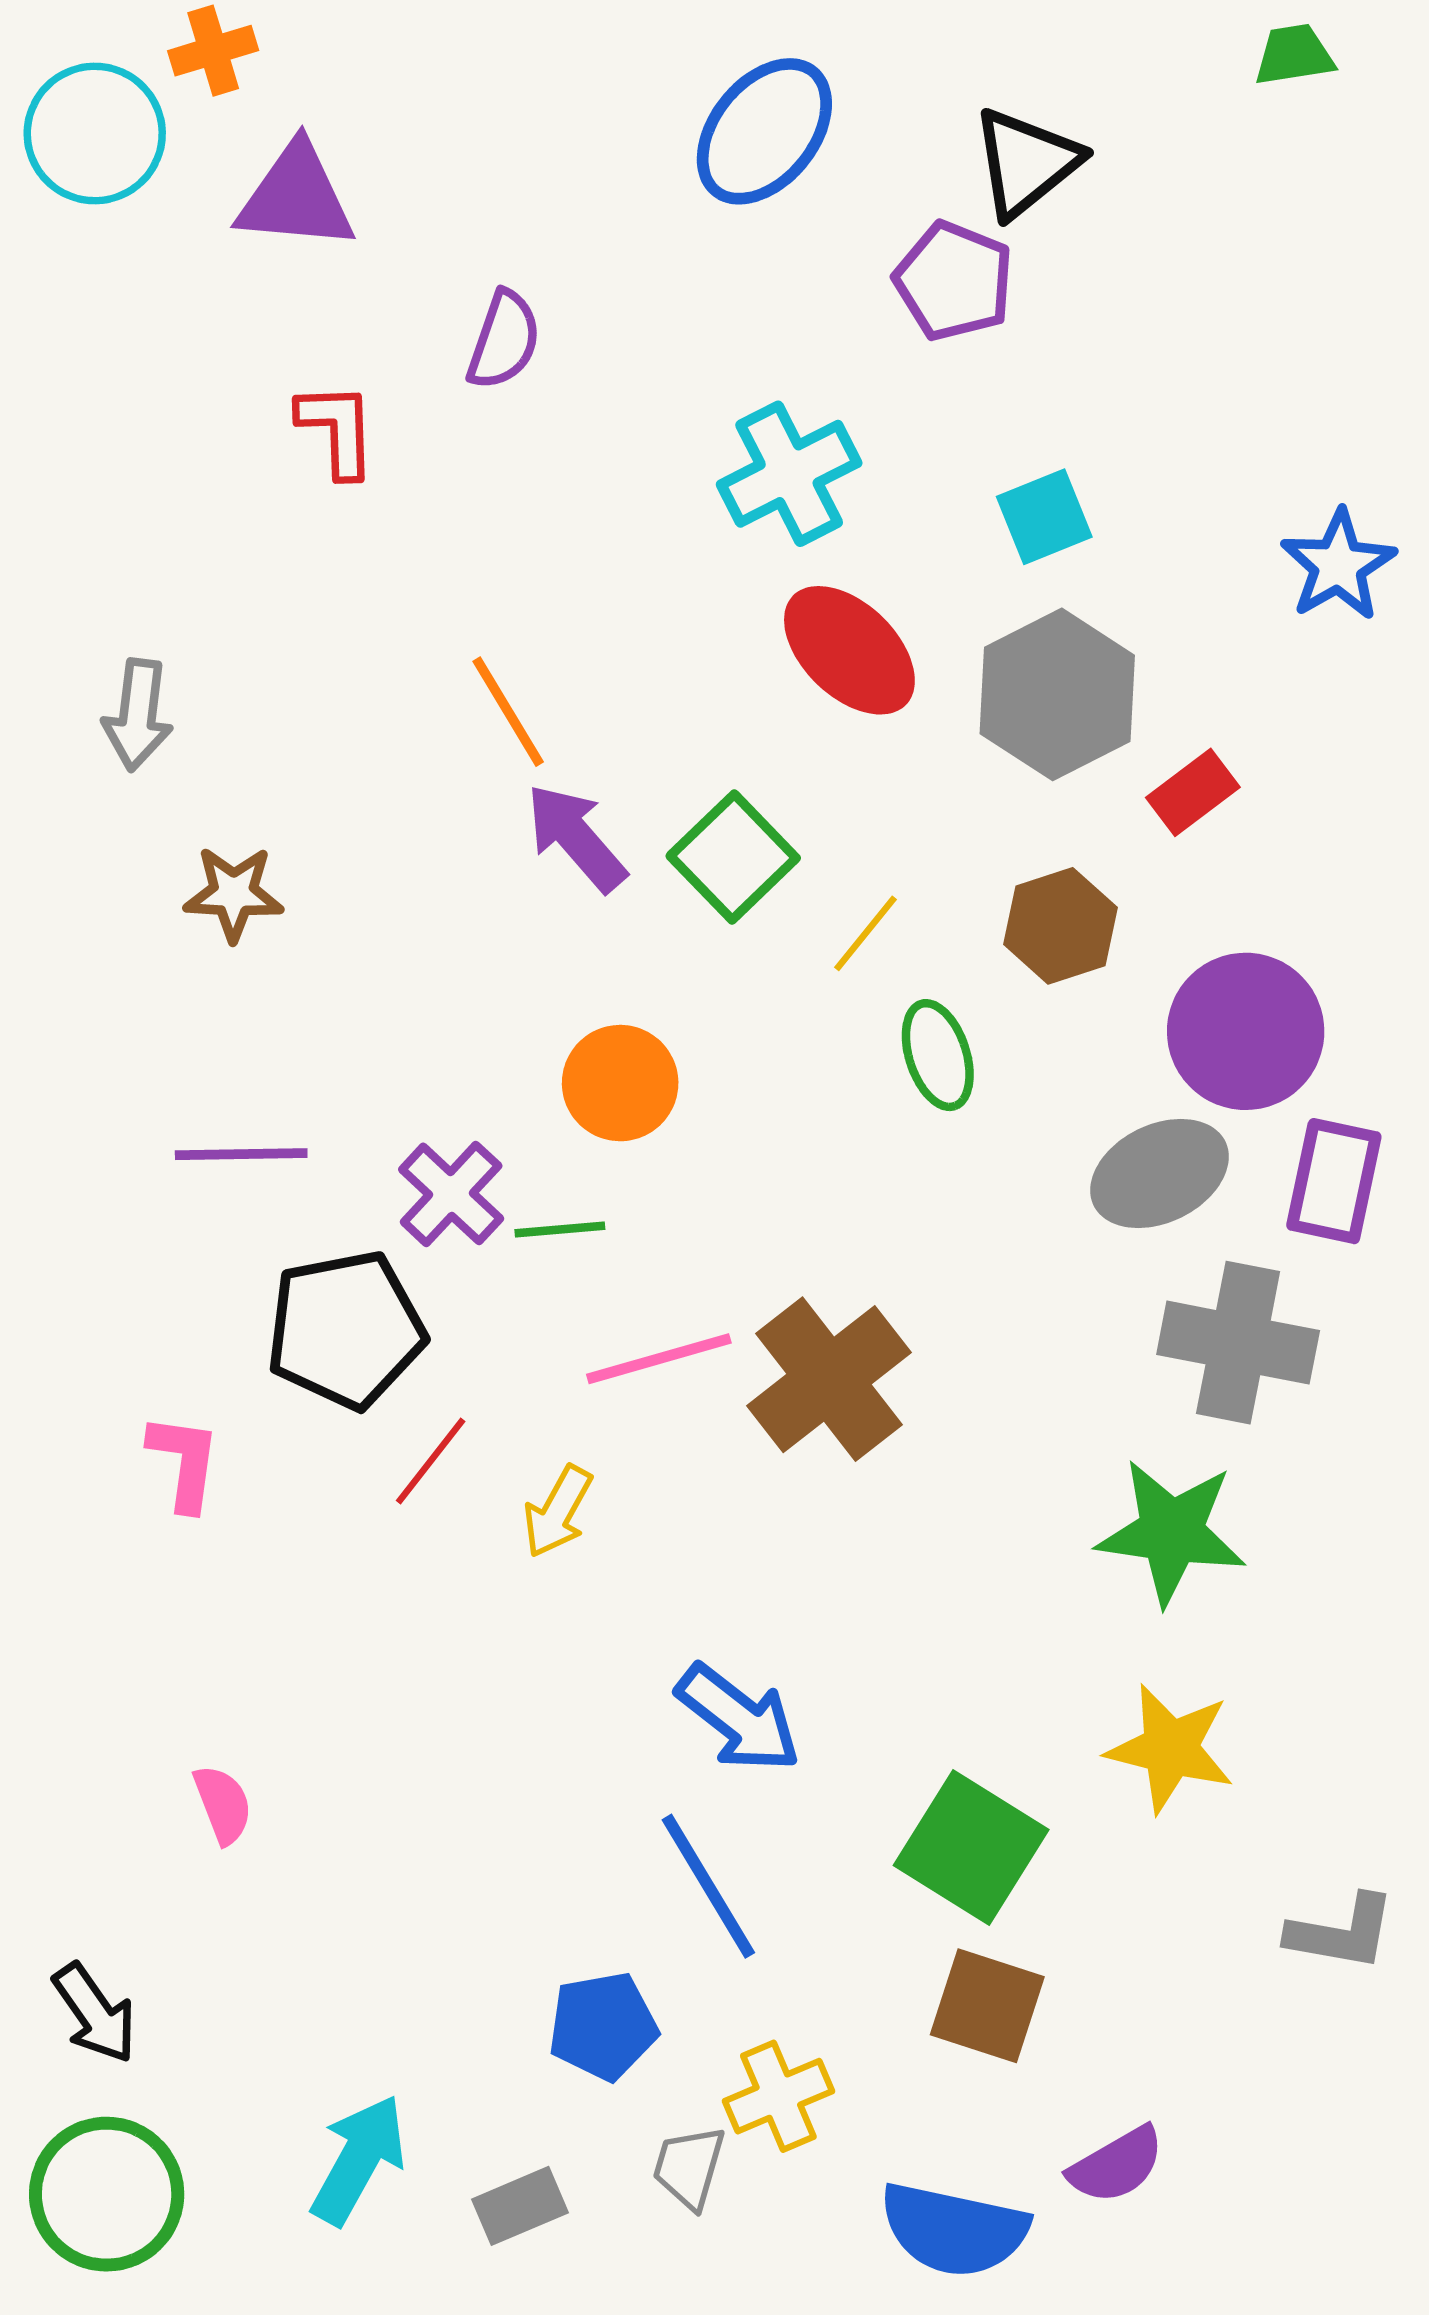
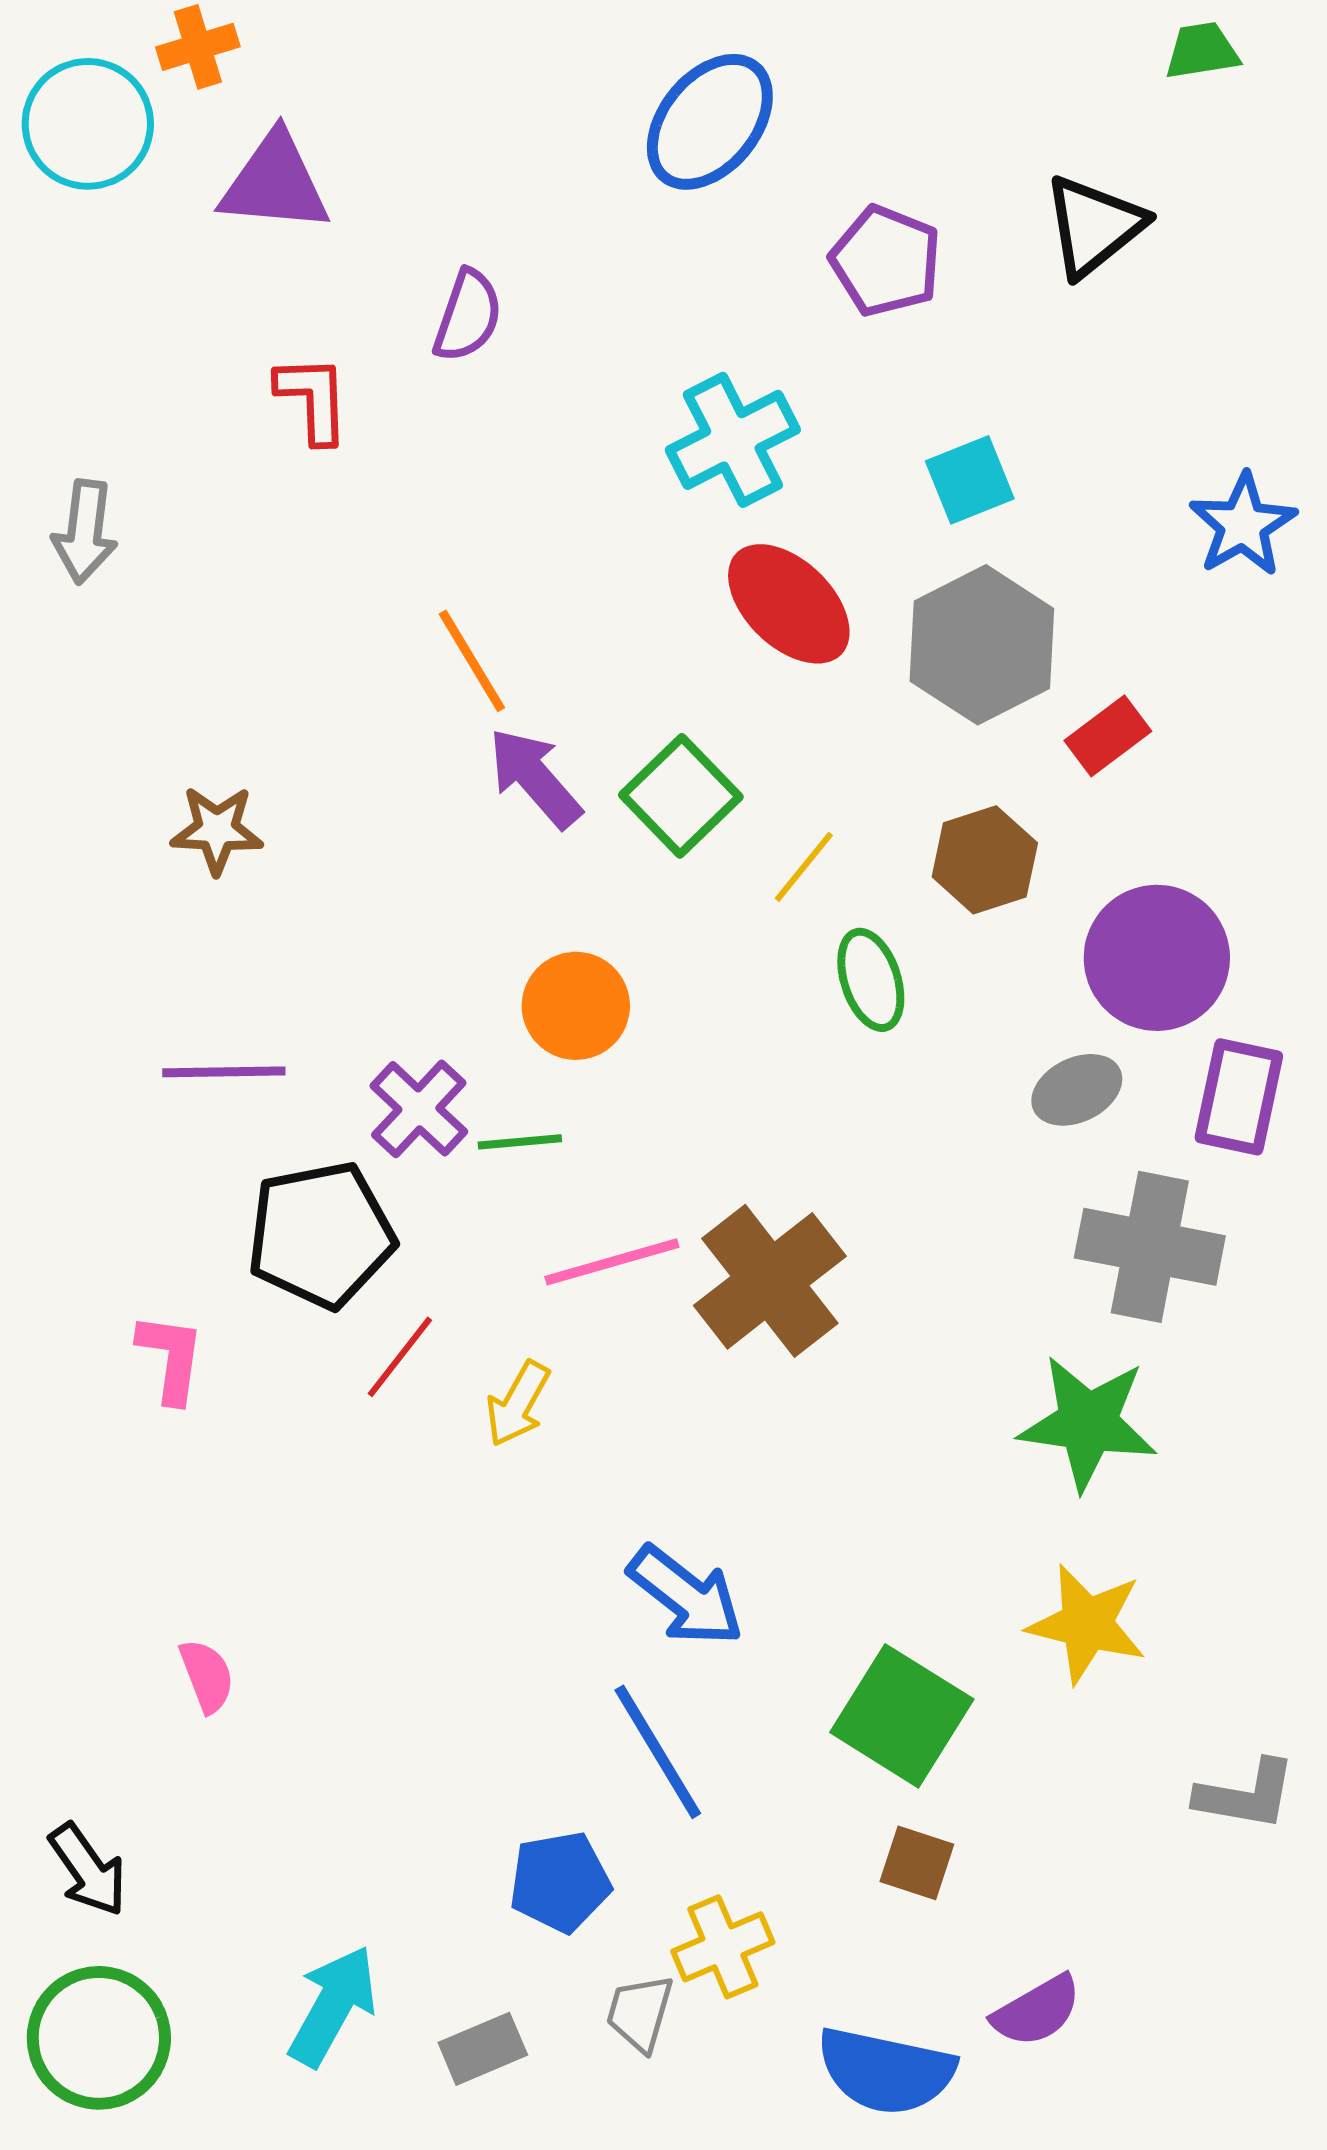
black triangle: (1026, 163) -> (1094, 226), moved
gray arrow: (138, 715) -> (85, 532), moved
gray ellipse: (1160, 1173) -> (1077, 1090), size x0.7
brown square: (987, 2006) -> (917, 1863), size x0.7

